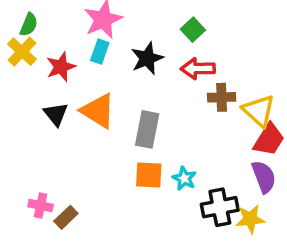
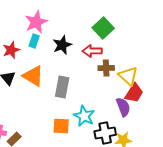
green square: (193, 30) -> (103, 28), moved, size x1.5
orange square: (149, 175) -> (61, 126), moved
purple semicircle: (264, 177) -> (123, 107), moved
cyan star: (184, 178) -> (84, 116), size x1.5

